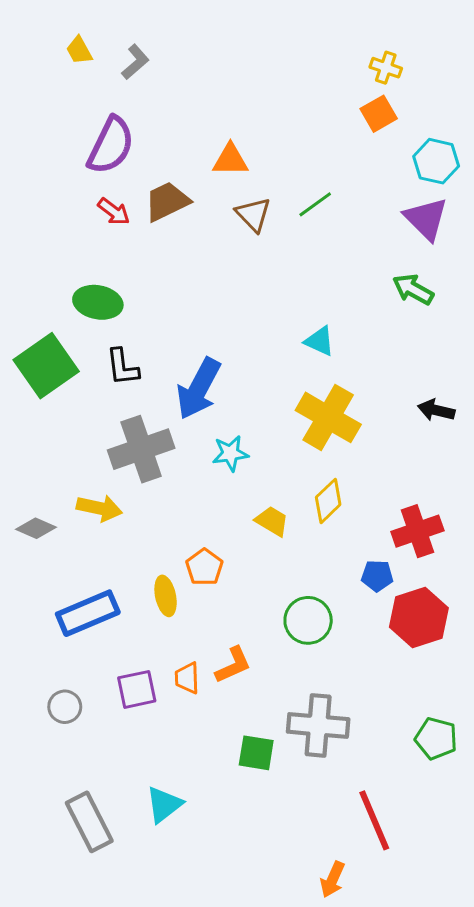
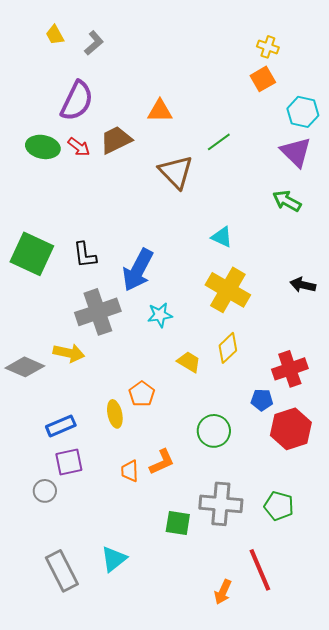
brown triangle: (253, 214) -> (176, 172), moved, size x1.4
green ellipse: (98, 302) -> (43, 147), moved
green square: (46, 366) -> (32, 254), turned -30
gray diamond: (36, 528) -> (25, 367), size x1.4
blue rectangle: (88, 613) -> (61, 426), size x0.7
purple square: (137, 689) -> (69, 462), moved
green pentagon: (436, 738) -> (279, 506), moved
orange arrow: (333, 879) -> (223, 592), moved

